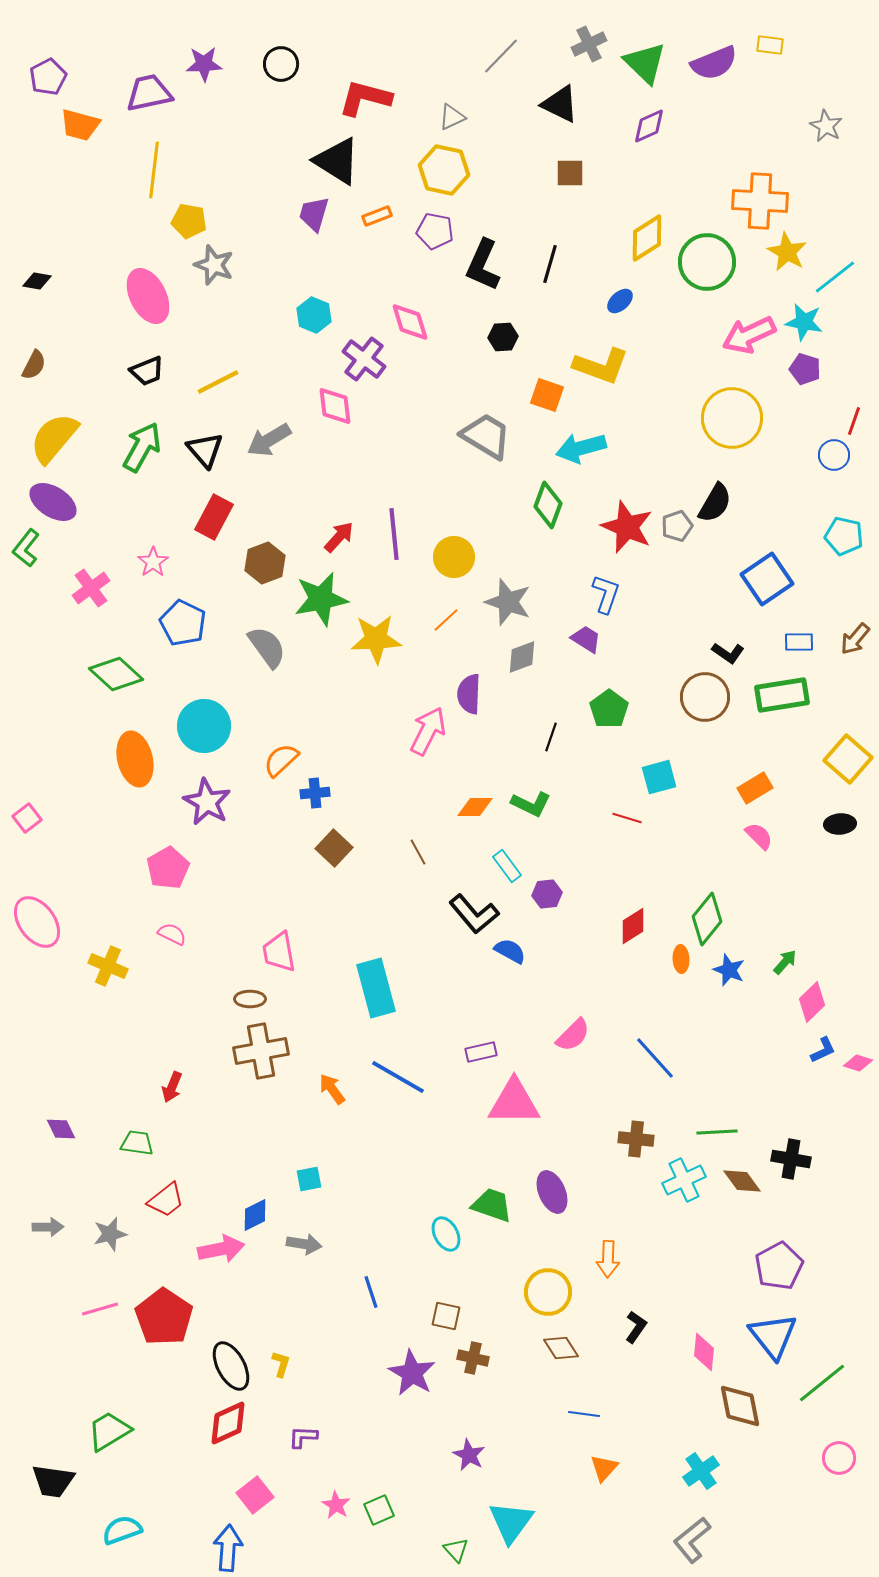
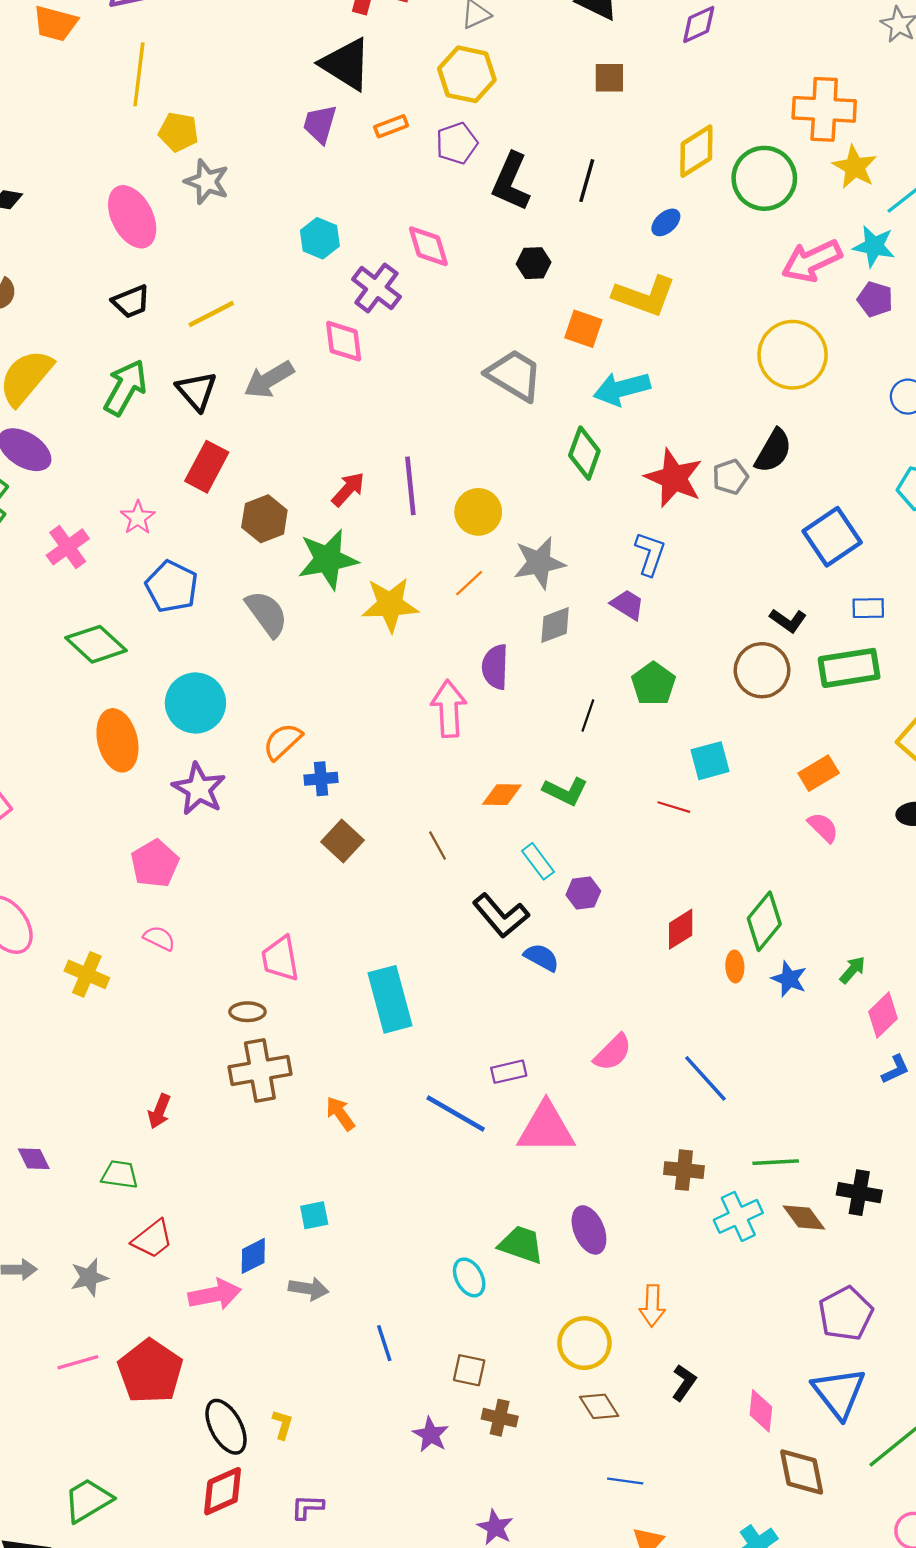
purple pentagon: (435, 231) -> (457, 143), turned -30
gray star: (508, 602) -> (539, 563), turned -30
pink arrow: (428, 731) -> (449, 709), turned -30
blue line: (398, 1077) -> (456, 1113), moved
purple star: (412, 1373) -> (431, 1435), size x0.7

